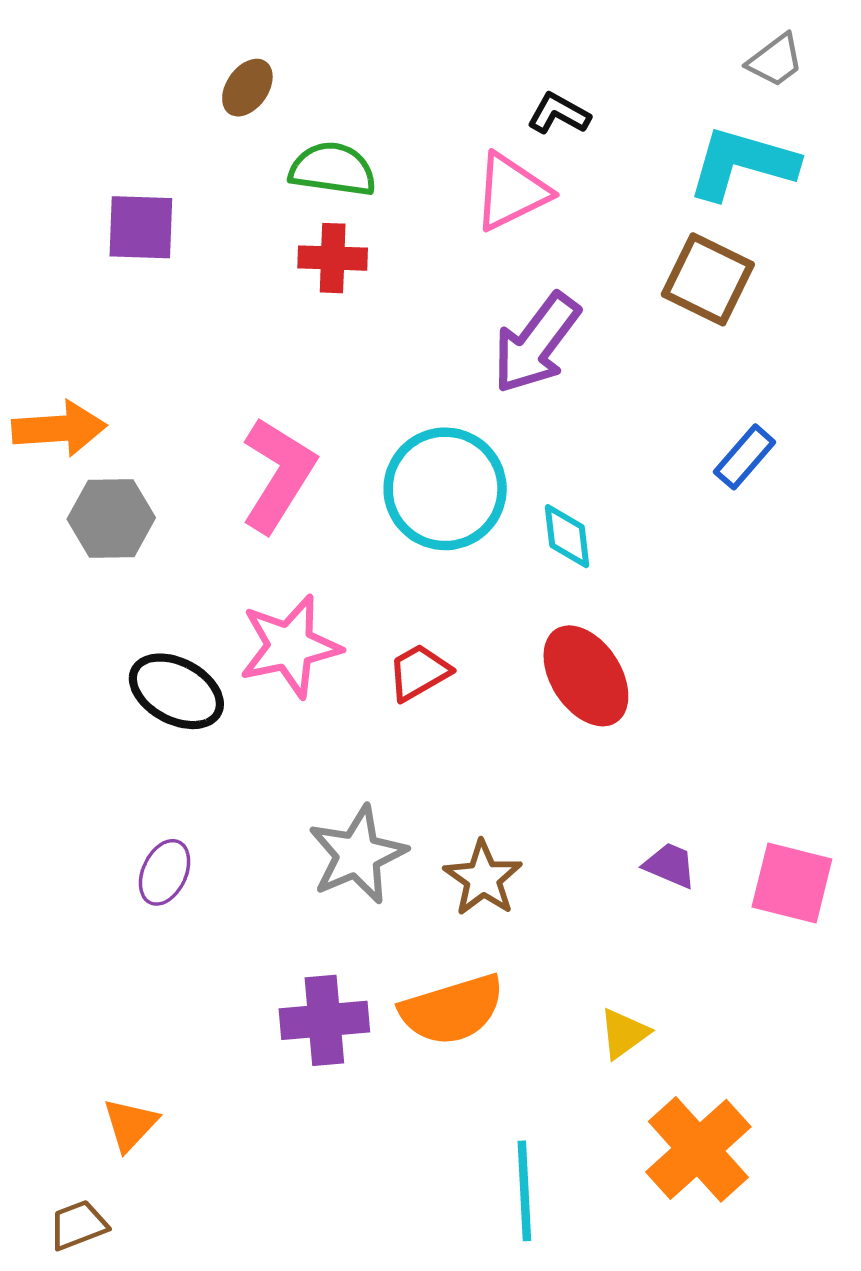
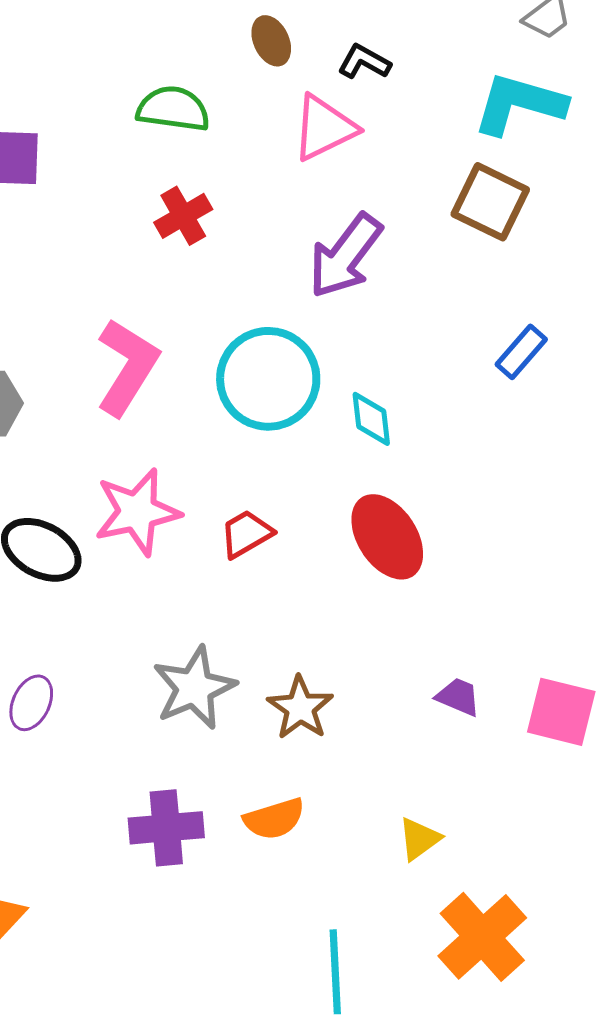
brown ellipse: (247, 88) -> (271, 41), moved, turned -60
red cross: (333, 258) -> (183, 216), moved, turned -32
orange semicircle: (452, 1010) -> (274, 819), size x0.7

